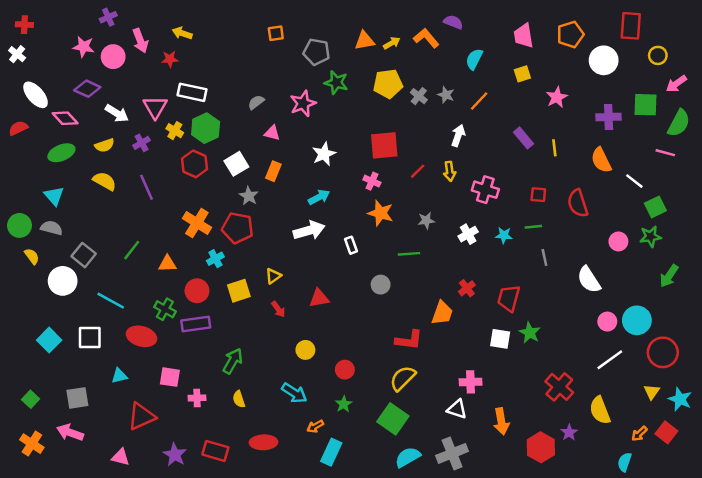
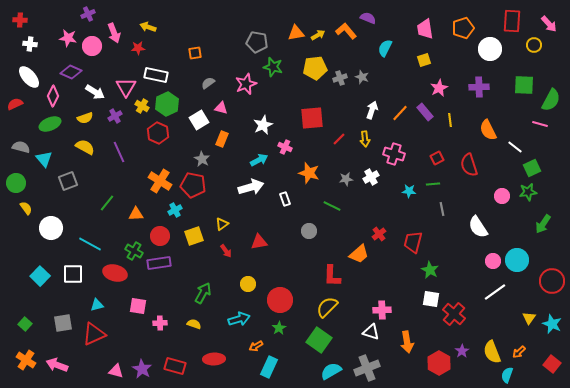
orange square: (276, 33) -> (195, 53), moved
white cross: (17, 54) -> (30, 44), moved, turned -32
pink arrow: (676, 84) -> (549, 24), moved, turned -96
gray cross: (419, 96) -> (340, 78), turned 32
pink star: (557, 97) -> (439, 88), moved
orange line: (479, 101) -> (400, 113), moved
purple cross: (609, 117) -> (479, 87), moved
pink diamond: (65, 118) -> (53, 96), turned 70
white square: (236, 164) -> (199, 120), moved
pink cross: (372, 181) -> (285, 147), moved
red square: (538, 195) -> (437, 158), turned -32
gray semicircle: (52, 228) -> (21, 147), moved
white cross: (468, 234) -> (371, 177), moved
green line: (409, 254) -> (332, 206), turned 30
gray square: (84, 255) -> (68, 181), moved, turned 30
orange trapezoid: (442, 313) -> (359, 254), turned 30
white square: (500, 339) -> (431, 299), moved
red L-shape: (409, 340) -> (332, 276), turned 85
red circle: (663, 352) -> (552, 281), moved
green arrow: (233, 361) -> (203, 293), moved
red circle: (345, 370) -> (280, 300), size x1.6
cyan arrow: (294, 393) -> (239, 319), turned -50
yellow semicircle: (239, 399) -> (194, 324), turned 128
yellow semicircle: (600, 410) -> (492, 352), moved
red triangle: (142, 416) -> (94, 334), moved
pink arrow: (70, 432) -> (57, 365), moved
red square: (666, 432) -> (552, 364), moved
pink triangle: (121, 457) -> (116, 371), moved

